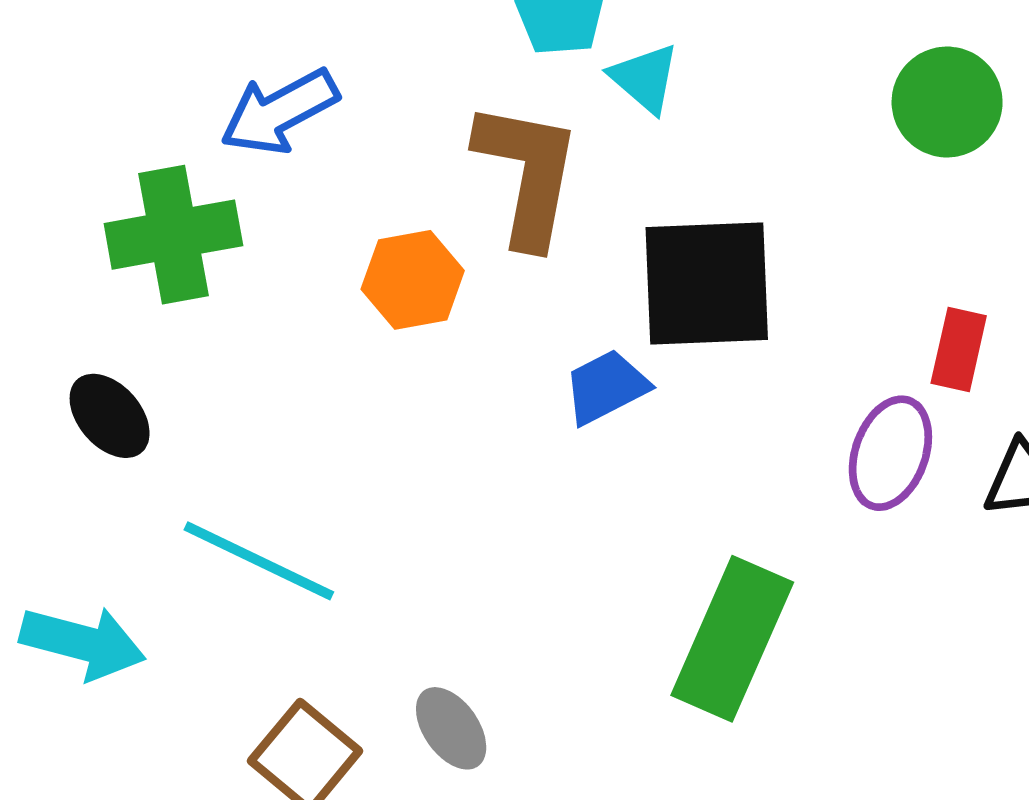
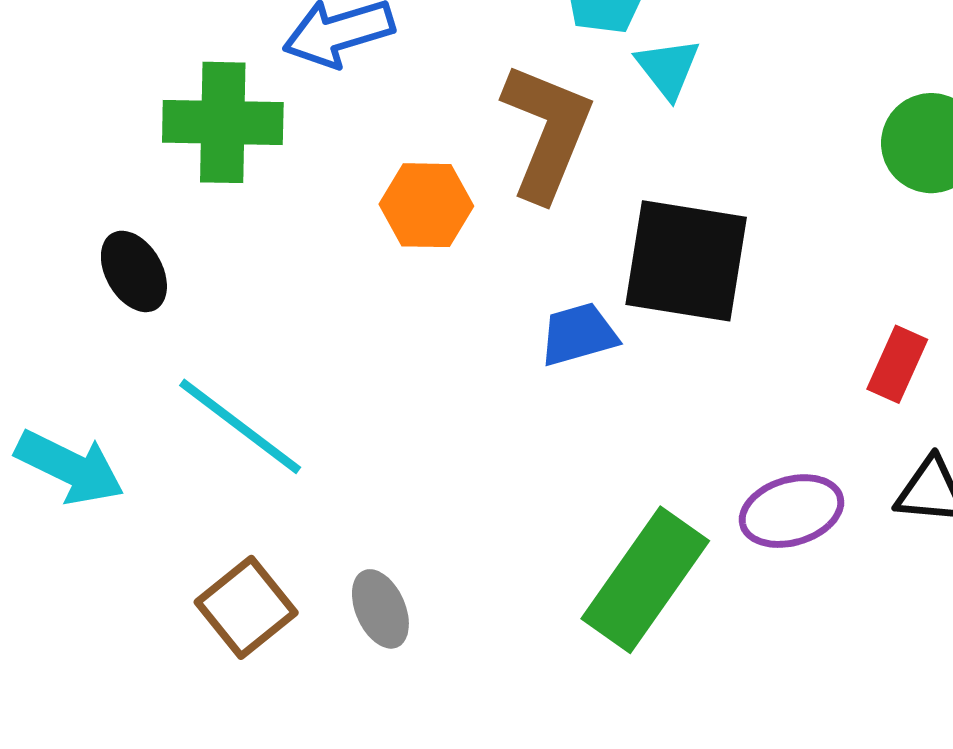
purple ellipse: (890, 453) -> (791, 511), moved, turned 42

